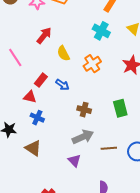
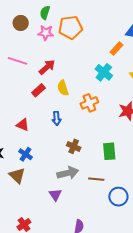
pink line: (15, 58) -> (18, 61), moved, turned -48
red rectangle: (41, 80) -> (38, 90), moved
blue arrow: (62, 85) -> (57, 118), turned 40
blue cross: (37, 118) -> (25, 154), moved
brown line: (109, 148) -> (96, 179), moved

